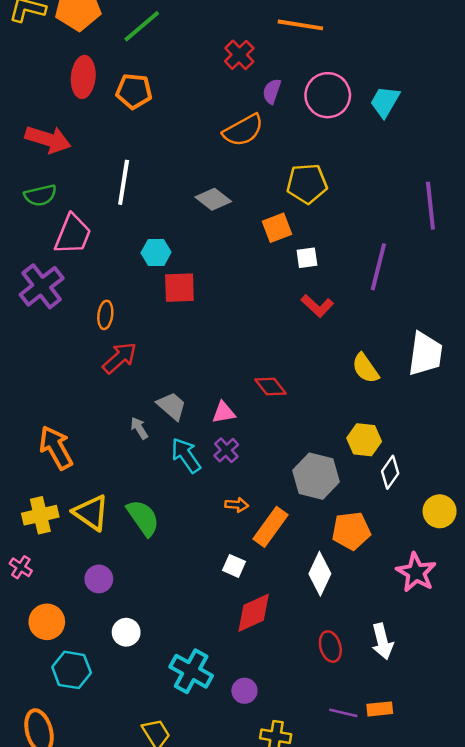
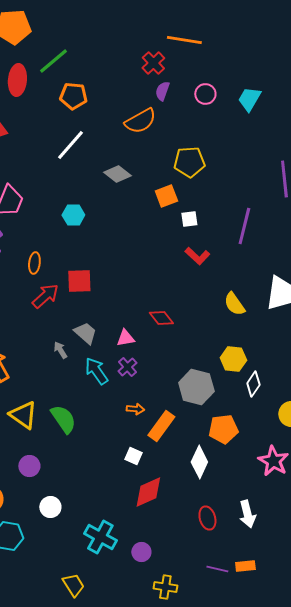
green line: (142, 26) -> (53, 61), moved
red cross: (239, 55) -> (153, 63), moved
orange pentagon: (134, 91) -> (73, 96), moved
pink circle: (328, 95) -> (205, 94), size x0.6
white line: (124, 182) -> (70, 145), moved, turned 32
red square: (179, 288) -> (79, 281), moved

